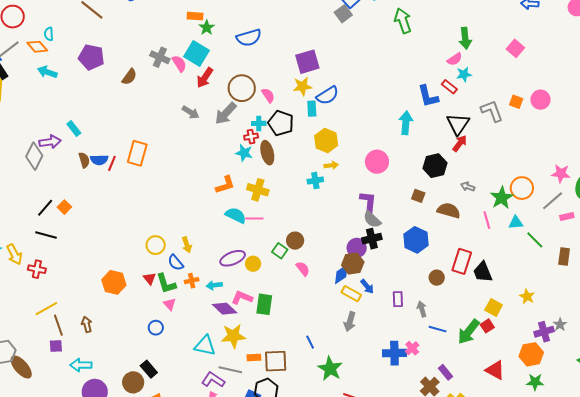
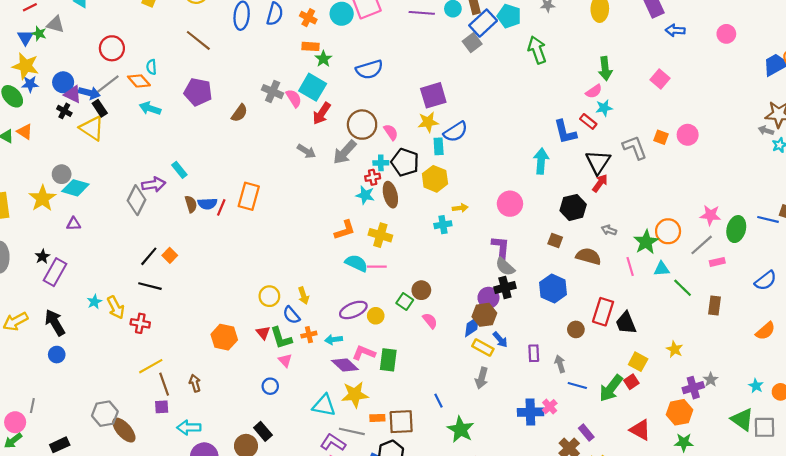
yellow hexagon: (326, 141) -> (435, 179), moved

